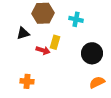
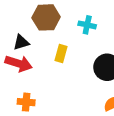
red arrow: (43, 50) -> (19, 64), moved, size x1.5

